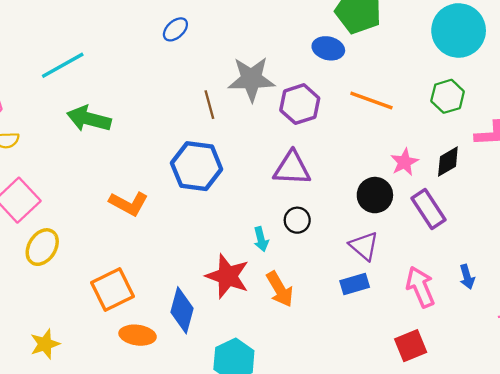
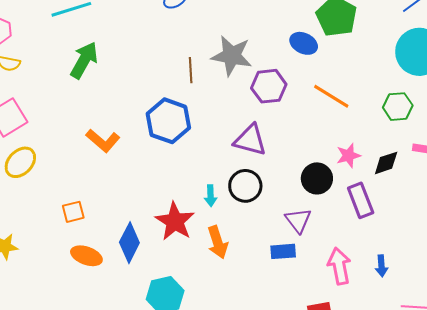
green arrow: (89, 119) -> (84, 60), turned 93
black circle: (297, 220) -> (245, 186), size x1.4
orange square: (113, 289) -> (73, 212), size x0.6

